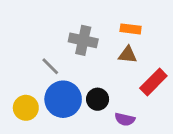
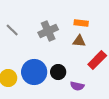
gray cross: (83, 40) -> (48, 31), turned -36
gray line: (50, 66) -> (12, 30), moved

